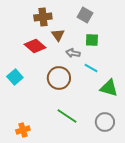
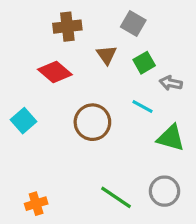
brown triangle: (58, 35) -> (107, 55), moved
green square: (92, 40) -> (144, 63), turned -32
gray arrow: (73, 53) -> (171, 83), moved
green line: (67, 116) -> (116, 197), moved

